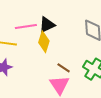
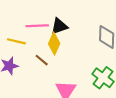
brown line: (64, 68) -> (42, 60), moved

